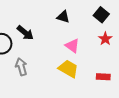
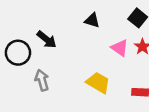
pink triangle: (72, 46) -> (120, 48), moved

